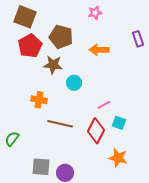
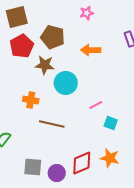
brown square: (25, 17) -> (17, 17), turned -35
cyan circle: (74, 83) -> (66, 83), size x1.5
red diamond: (96, 131) -> (82, 163), moved, turned 40

